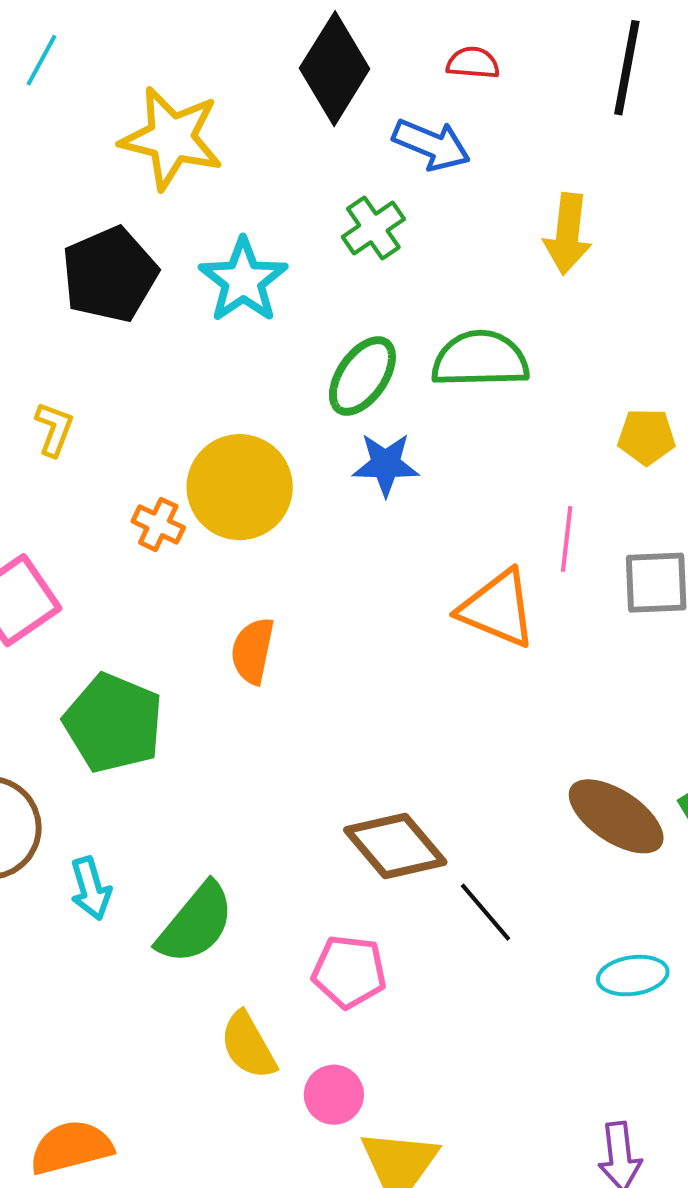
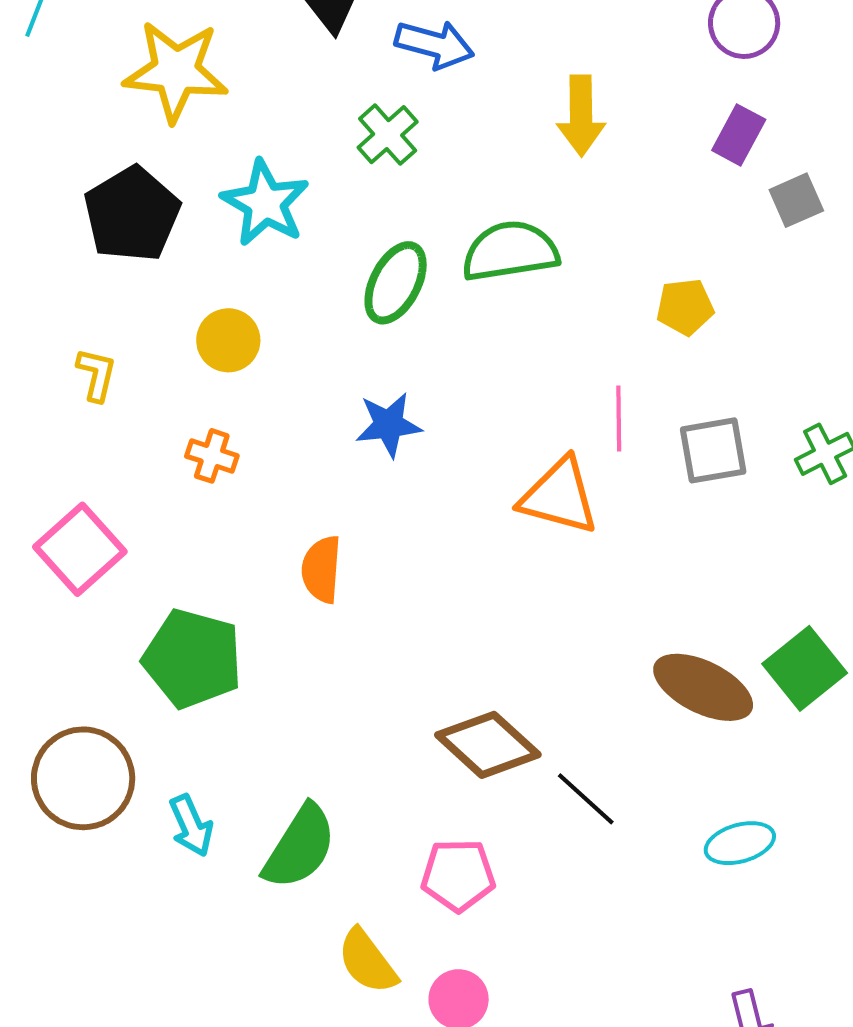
blue star: (386, 464) -> (389, 425), moved
yellow circle: (240, 487) -> (228, 340), moved, size x0.6

